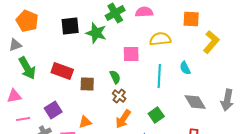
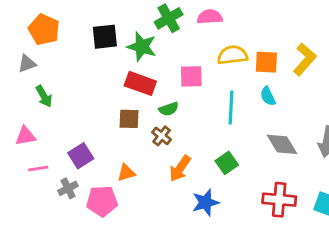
orange square: (191, 19) -> (266, 62), moved
green arrow: (27, 68) -> (44, 96), size x0.7
red rectangle: (62, 71) -> (140, 83), moved
green semicircle: (115, 77) -> (169, 109), turned 96
brown cross: (119, 96) -> (162, 136), moved

